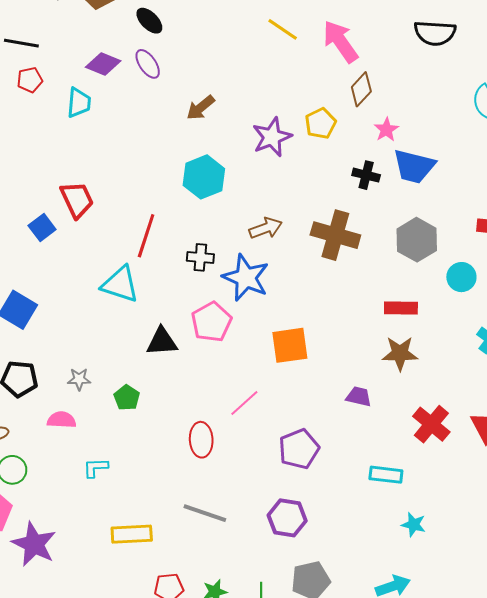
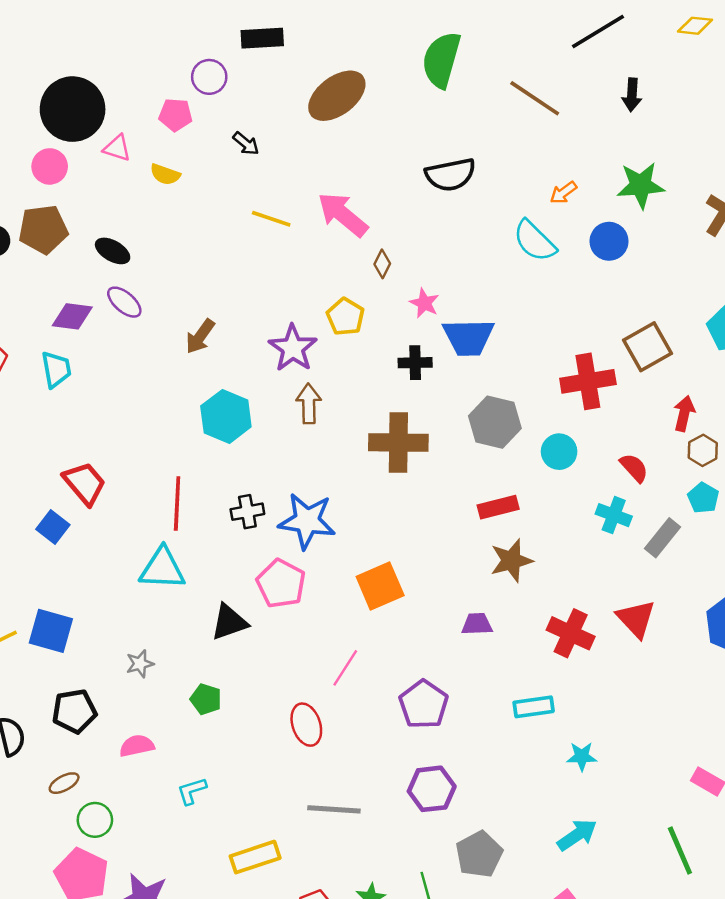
brown diamond: (361, 89) -> (382, 264), size x0.7
brown arrow: (266, 228) -> (309, 404), moved, turned -56
gray star: (79, 379) -> (140, 664), moved

